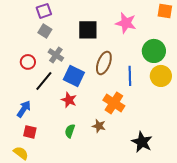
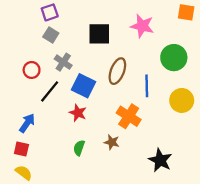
yellow circle: (161, 76) -> (182, 100), moved
red square: (30, 132) -> (21, 149), moved

